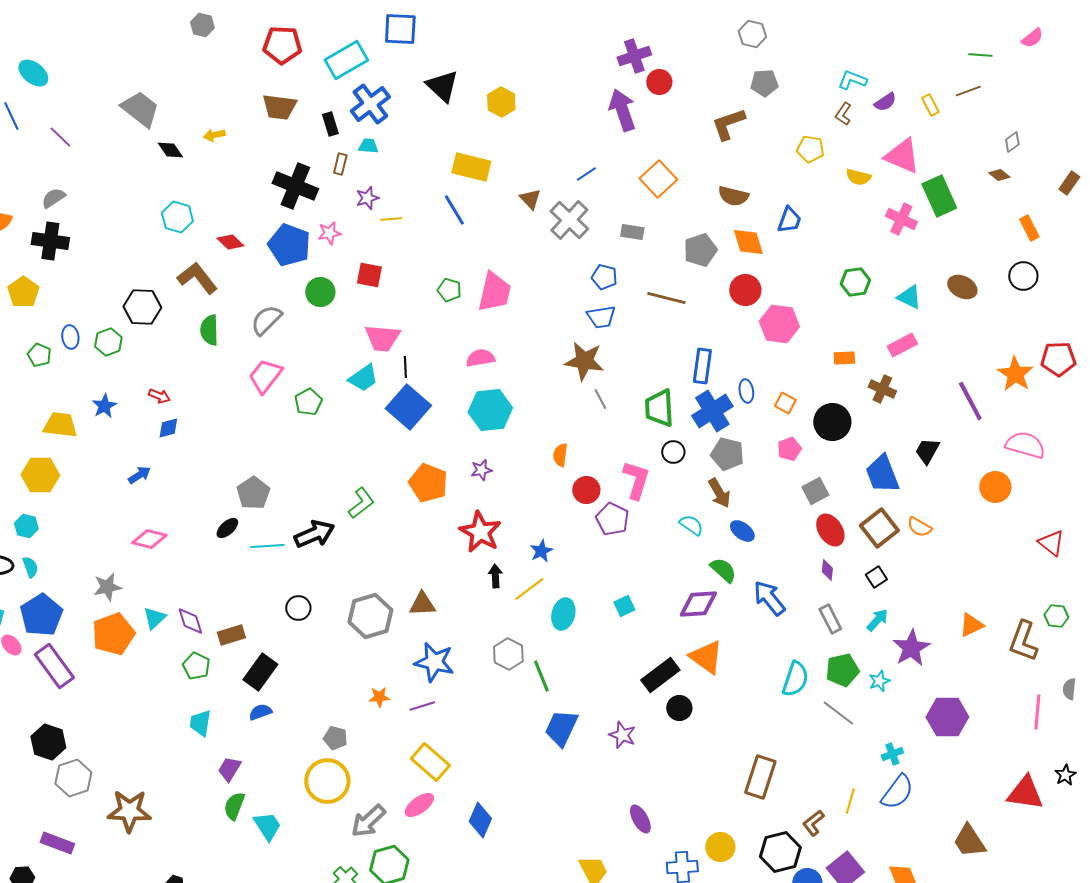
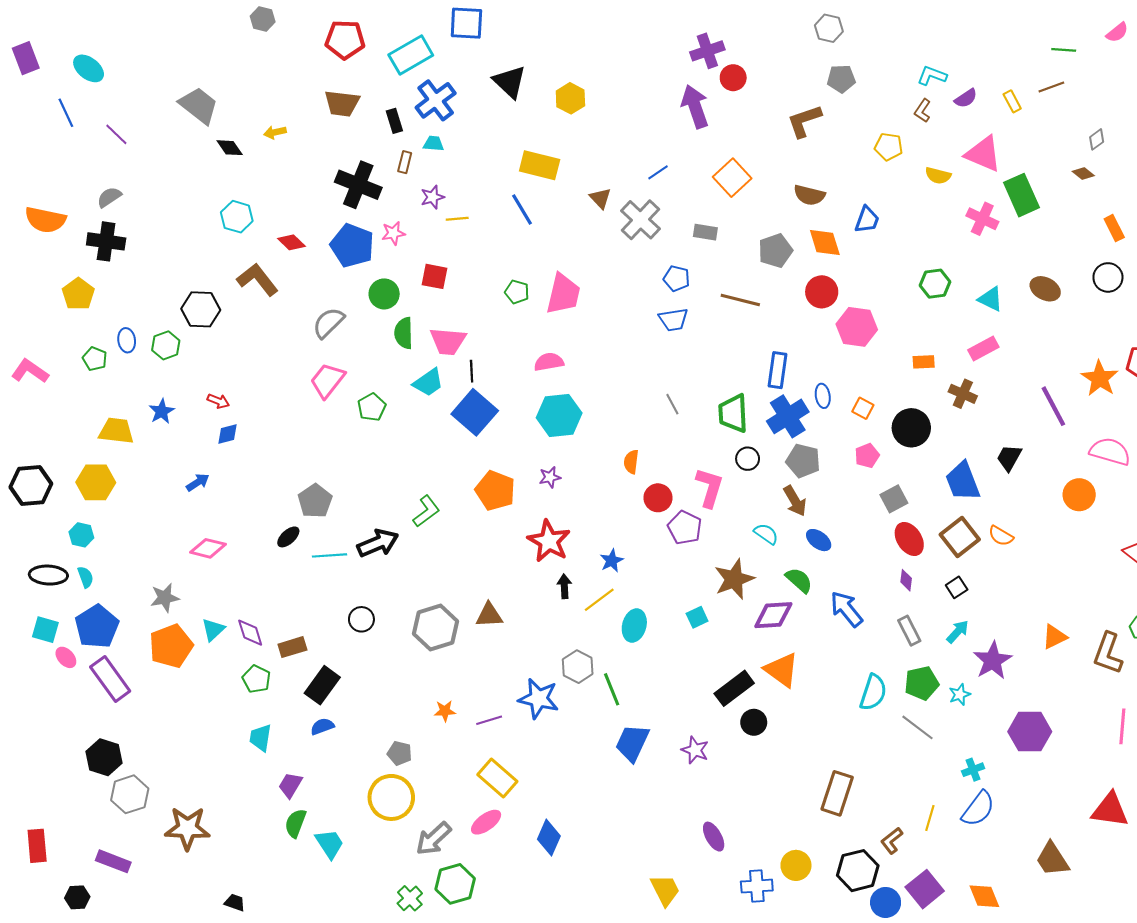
green semicircle: (209, 330) -> (404, 333), moved
brown star: (584, 361) -> (734, 579), moved, turned -30
blue star: (434, 662) -> (539, 699), moved

